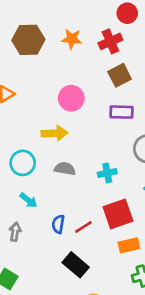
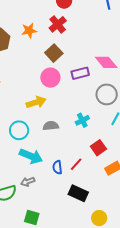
brown square: (120, 75) -> (54, 53), moved
pink circle: (71, 98) -> (50, 78), moved
cyan arrow: (29, 200) -> (31, 156), size x1.6
red square: (118, 214) -> (98, 148), size x0.7
gray arrow: (15, 232) -> (28, 182), turned -104

